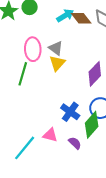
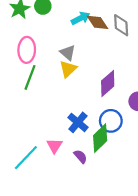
pink ellipse: (33, 49) -> (27, 50), moved
pink triangle: (50, 135) -> (54, 146), turned 42

